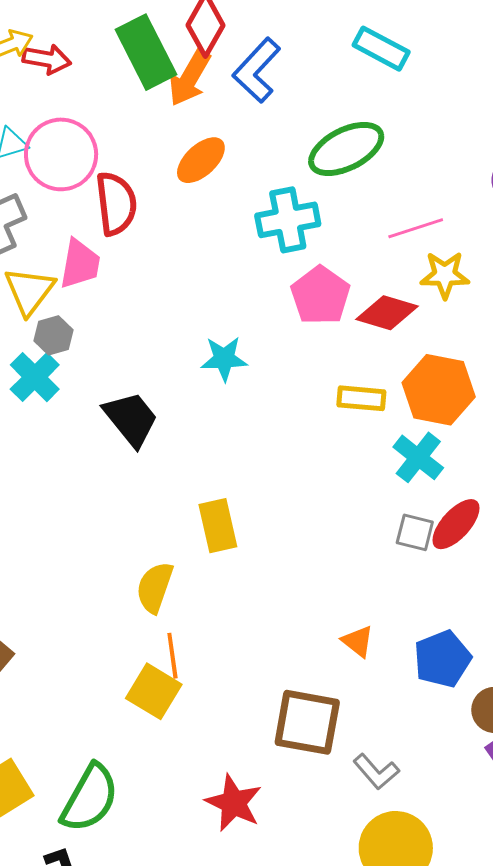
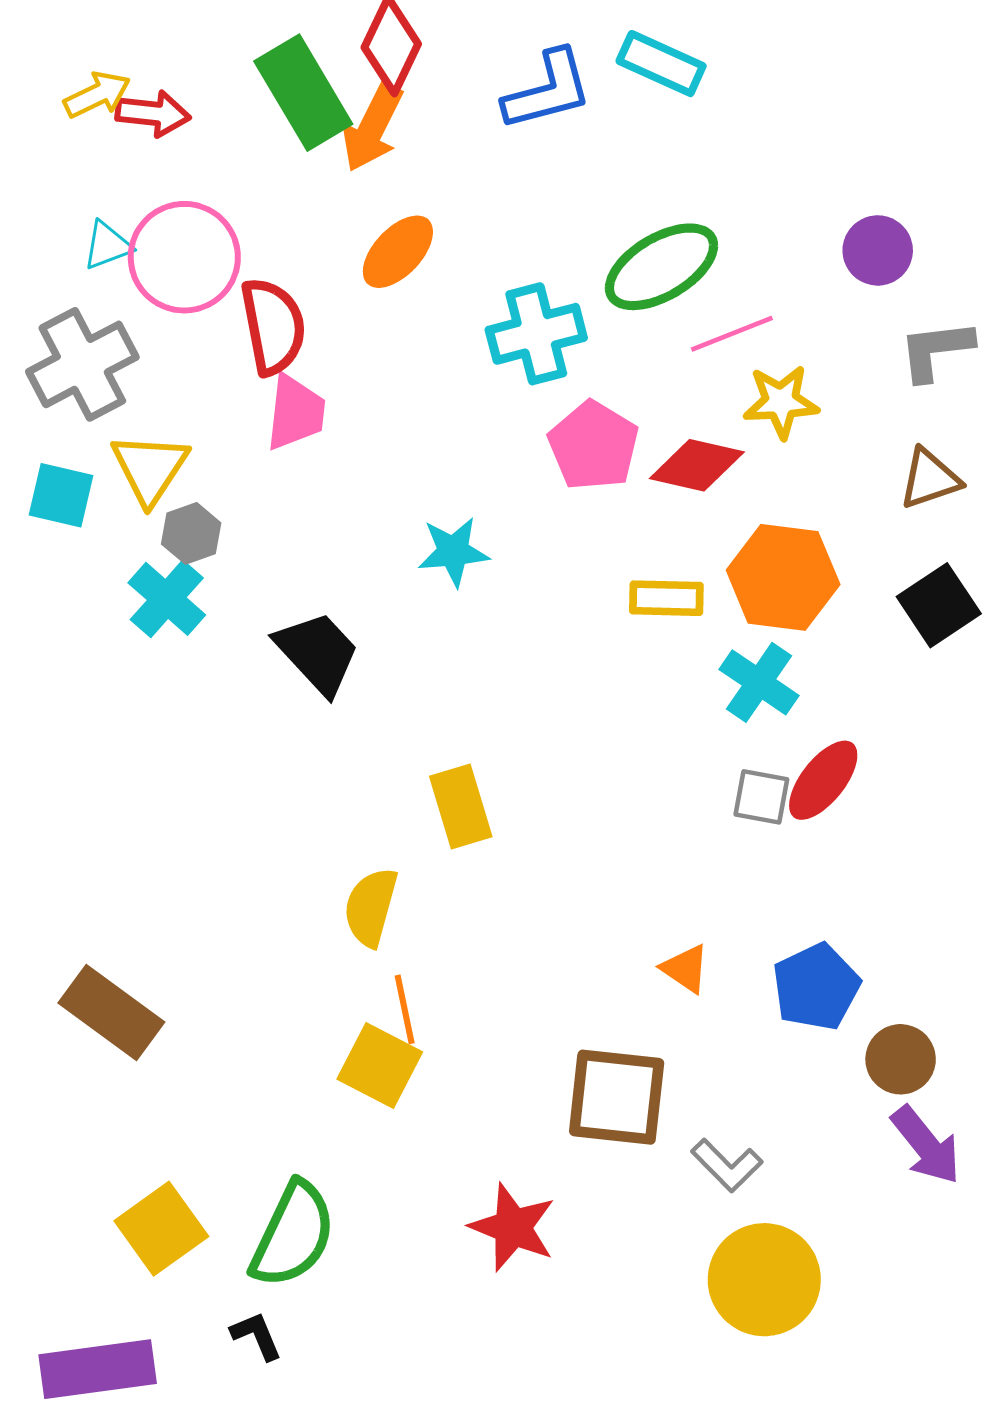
blue L-shape: (257, 70) -> (548, 90), moved, turned -144
green ellipse: (346, 149) -> (661, 267), moved
pink trapezoid: (80, 264) -> (295, 412), moved

